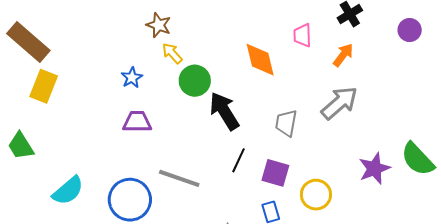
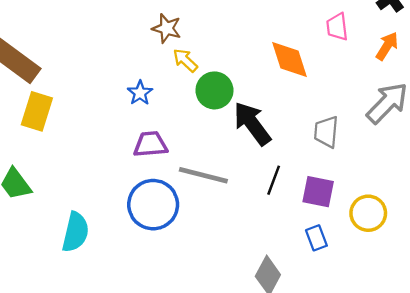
gray line: (179, 178) -> (203, 175), moved
cyan semicircle: (68, 191) -> (76, 232), turned -32
blue circle: (130, 200) -> (153, 205), moved

